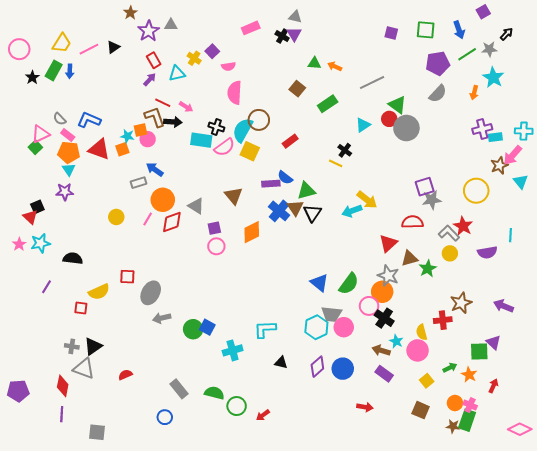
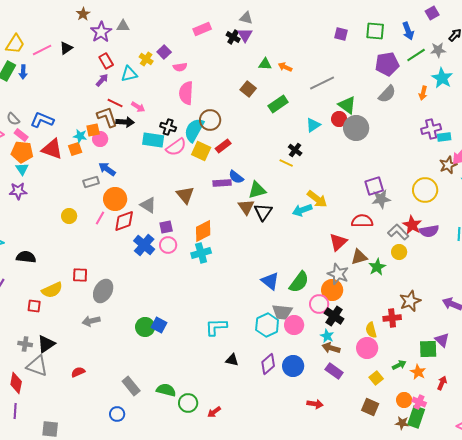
red rectangle: (290, 141) -> (223, 146), moved
blue cross: (279, 211) -> (144, 245), moved
purple semicircle: (487, 252) -> (429, 231), moved
gray arrow: (162, 318) -> (91, 321), moved
cyan star: (396, 341) -> (327, 336), moved
cyan cross: (233, 350) -> (201, 253), moved

